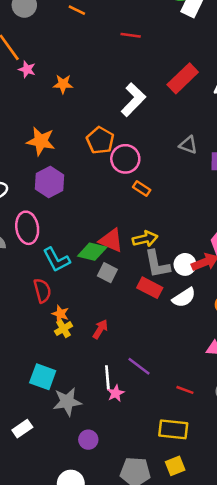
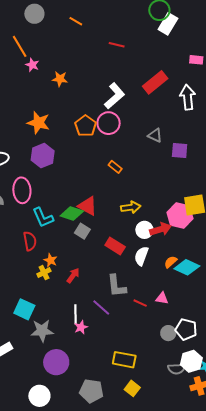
pink circle: (125, 159) -> (109, 123), moved
yellow arrow: (145, 239) -> (131, 207), moved
gray L-shape: (157, 264) -> (116, 286), moved
white semicircle: (184, 298) -> (141, 256), turned 138
orange star: (60, 314) -> (51, 260), moved
red line: (185, 390) -> (140, 303), moved
purple circle: (88, 440) -> (56, 362), size x1.6
yellow square: (175, 466) -> (132, 388), moved, turned -35

